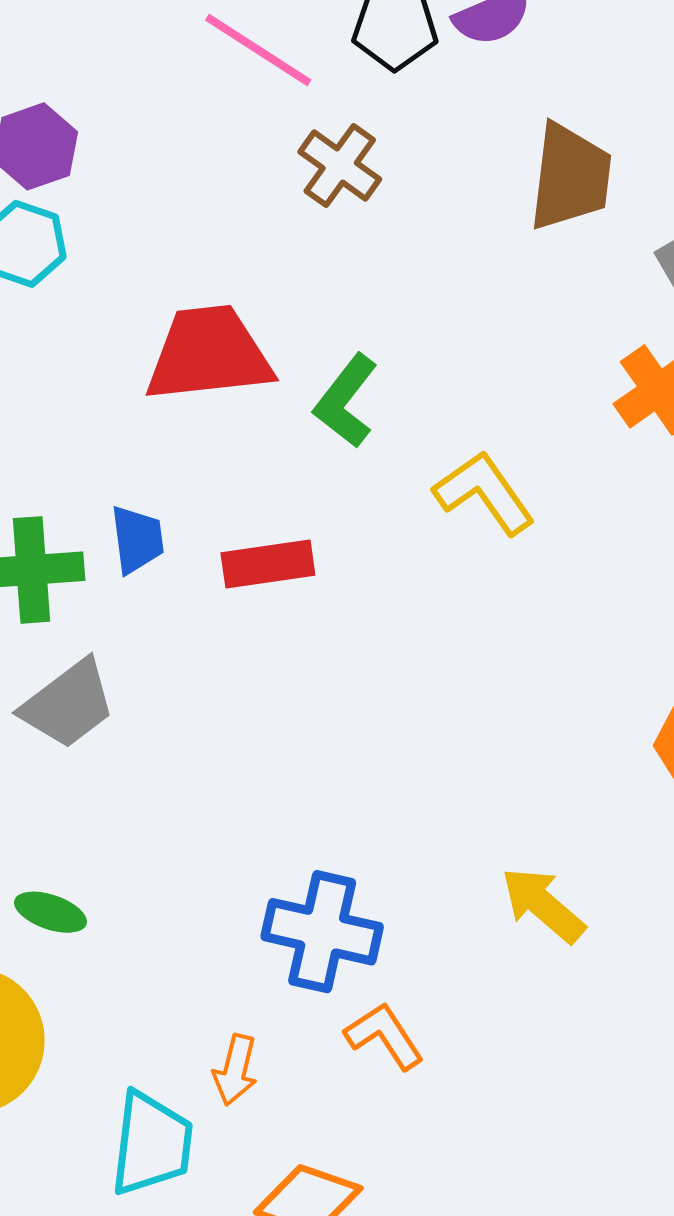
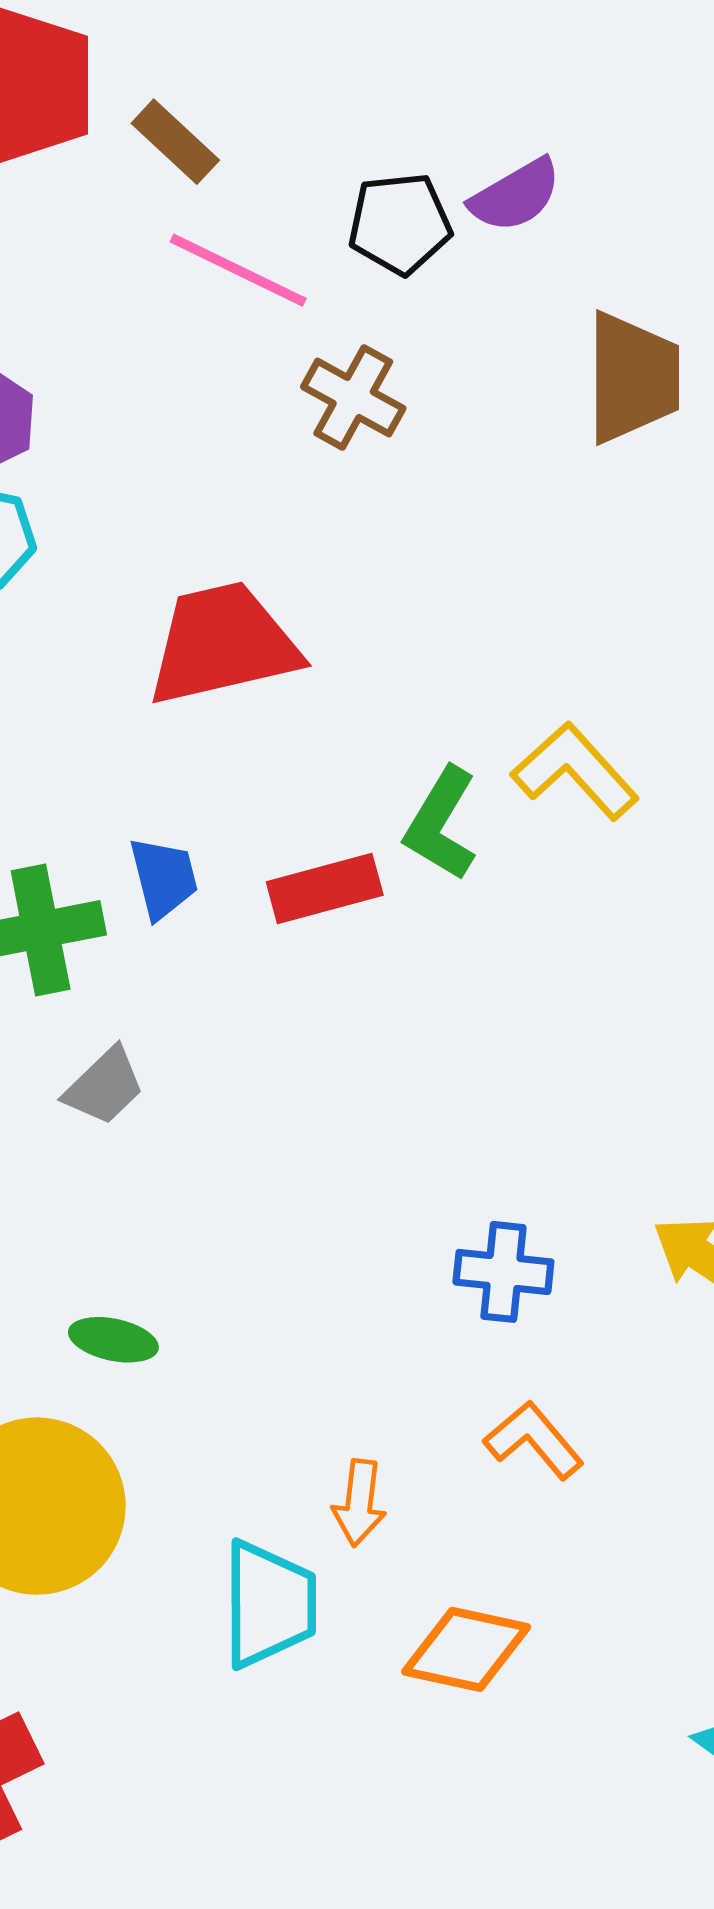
green L-shape: (346, 401) -> (441, 824), moved
gray trapezoid: (68, 704) -> (104, 1086), size x0.7
blue cross: (322, 932) -> (503, 1272), moved, size x0.7

